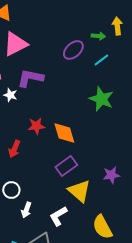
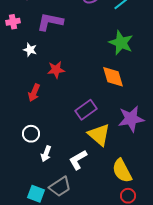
white star: (10, 95) -> (30, 50), moved
orange diamond: (64, 133) -> (113, 77), moved
purple star: (111, 175) -> (131, 119), size x1.5

